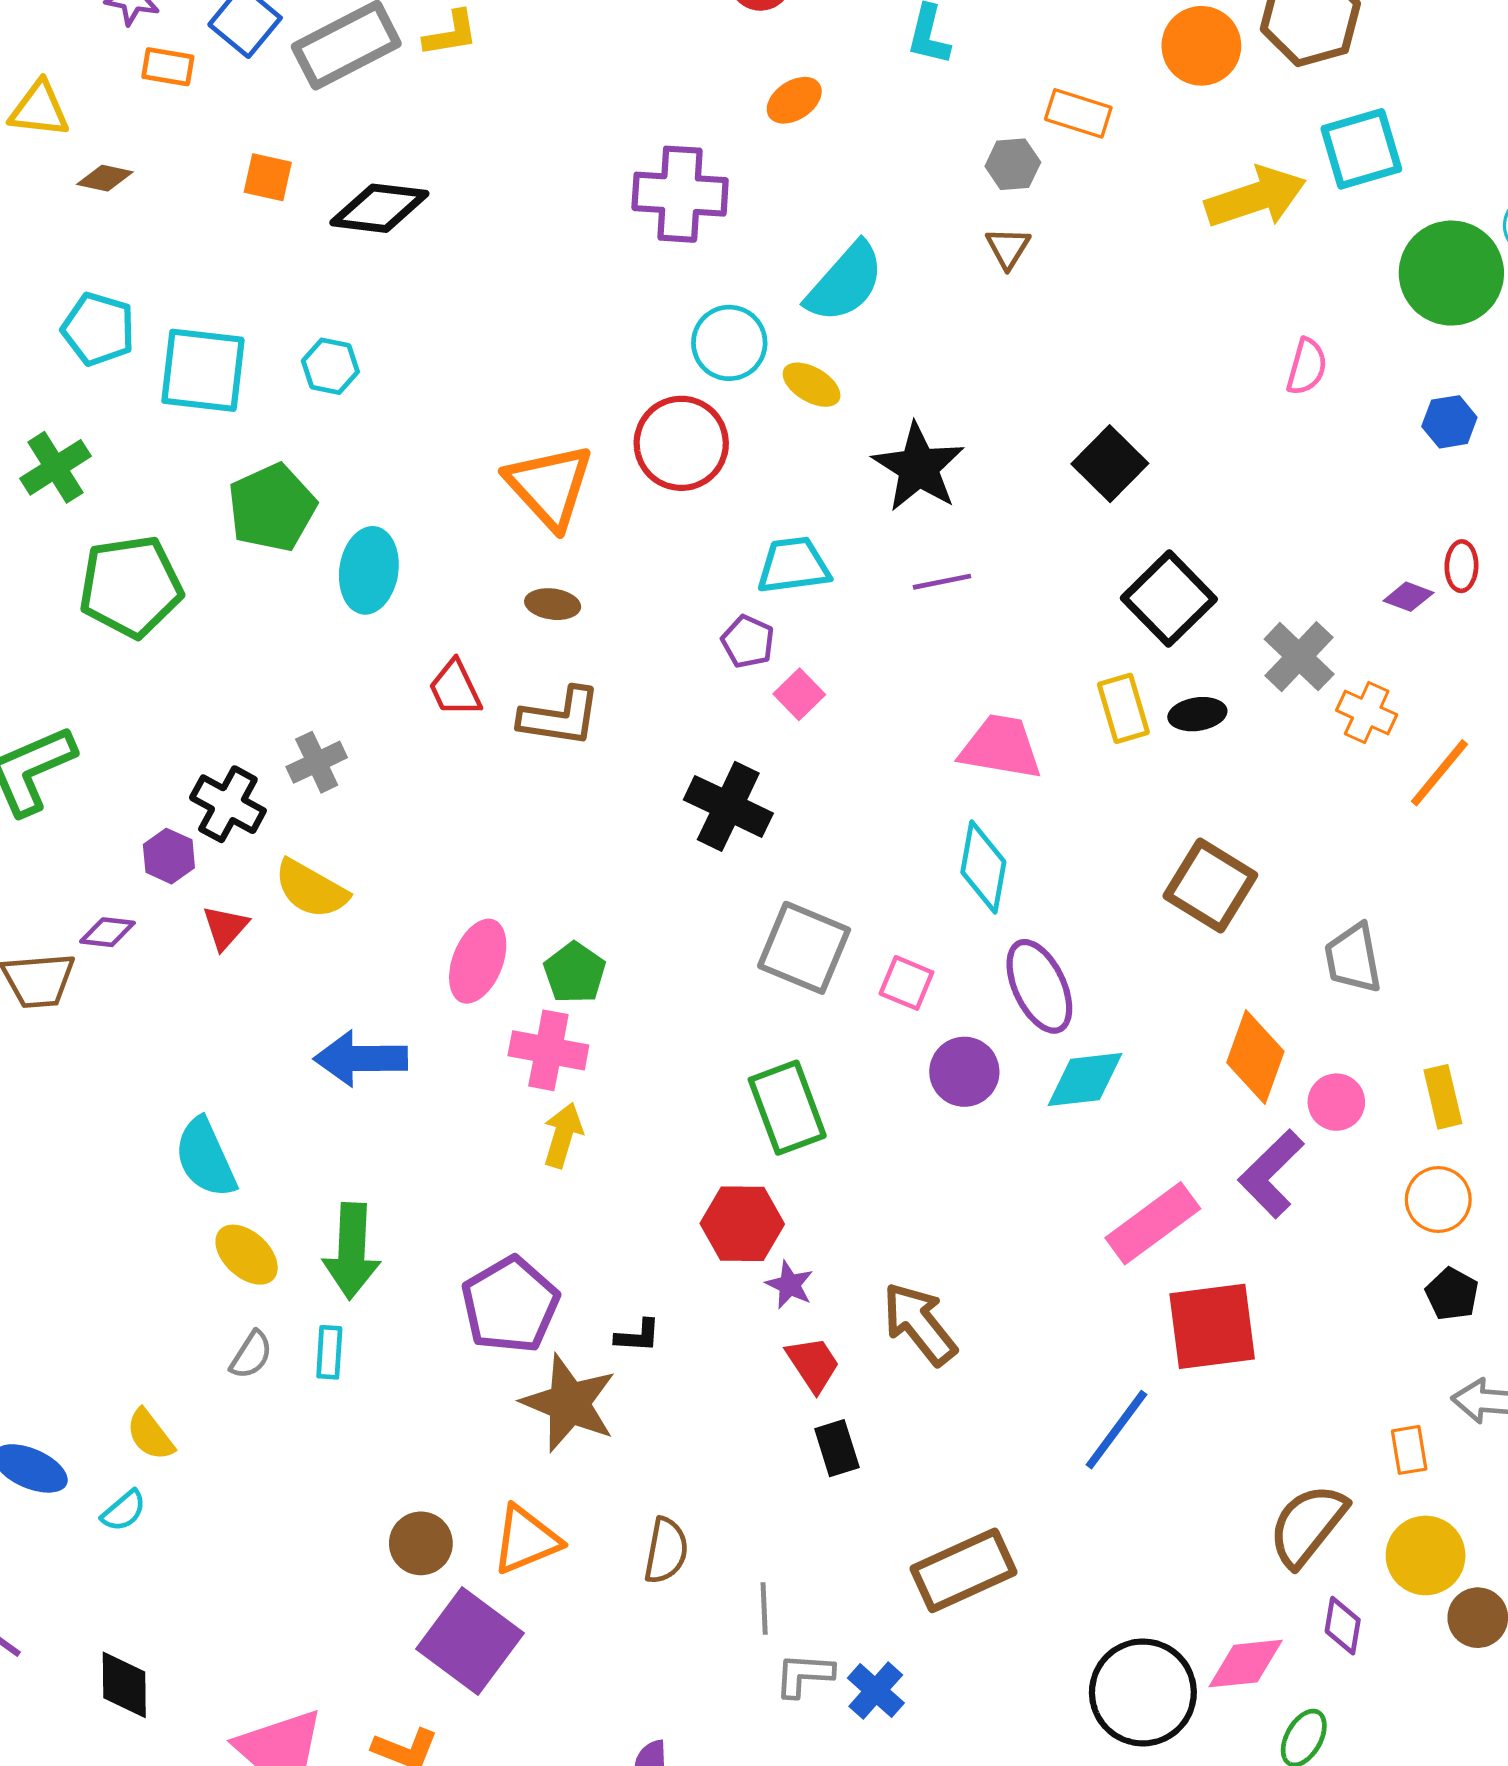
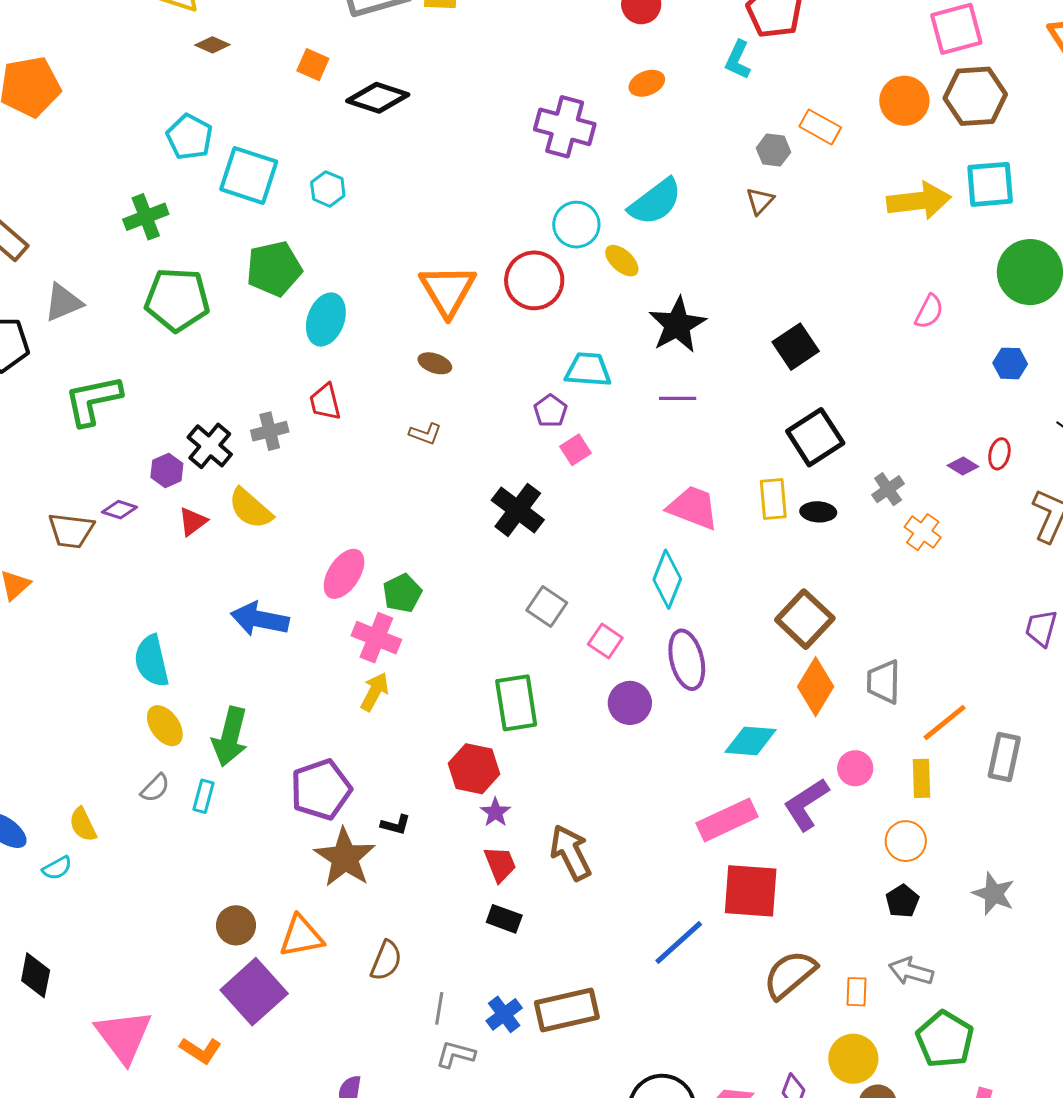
gray cross: (1299, 657) -> (888, 489), size x0.7
red trapezoid: (455, 688) -> (325, 402), moved
brown L-shape: (560, 717) -> (425, 434), size x0.6
orange line: (1439, 773) -> (945, 723), moved
gray square: (804, 948) -> (547, 607), size x0.7
orange diamond: (1255, 1057) -> (816, 687), moved
cyan diamond: (1085, 1080) -> (751, 741), moved
black rectangle: (837, 1448) -> (504, 919), turned -64
brown semicircle: (1308, 1525) -> (790, 974), moved
blue cross: (876, 1691) -> (504, 1014), moved

